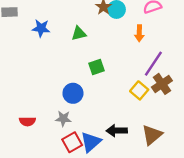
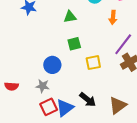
green triangle: (79, 33) -> (70, 17), moved
yellow square: (139, 90) -> (93, 63), moved, turned 35
black arrow: (117, 131) -> (88, 100), turned -144

